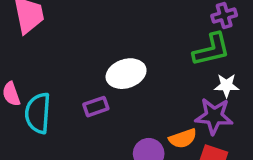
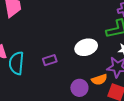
white ellipse: (126, 74) -> (86, 47), moved

